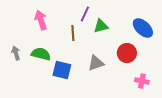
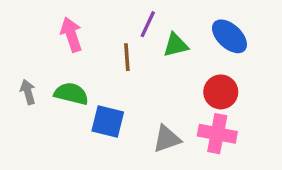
blue ellipse: (143, 28) -> (229, 36), moved
gray triangle: (96, 63) -> (167, 139), moved
pink cross: (142, 81) -> (217, 134), moved, size x1.5

